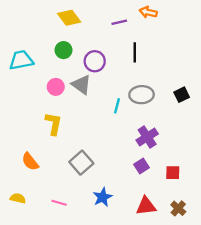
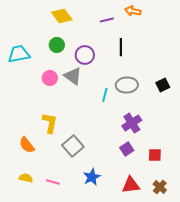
yellow L-shape: (53, 124) -> (50, 123), moved
yellow semicircle: (18, 198) -> (26, 178), moved

